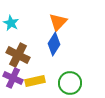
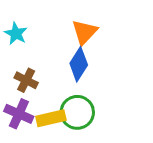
brown cross: (18, 55) -> (26, 80), size x0.7
green circle: (70, 83) -> (77, 112), moved

